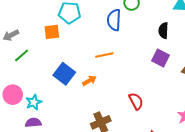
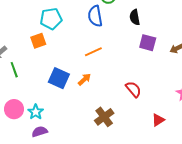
black semicircle: (163, 31) -> (135, 17), moved
green line: (22, 55) -> (14, 70), turned -56

